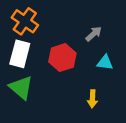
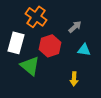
orange cross: (25, 21) -> (36, 17), moved
green triangle: (21, 88) -> (30, 66), moved

